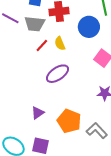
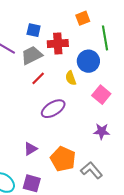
gray trapezoid: (35, 24) -> (32, 55), turned 145
yellow semicircle: (60, 43) -> (71, 78), moved

